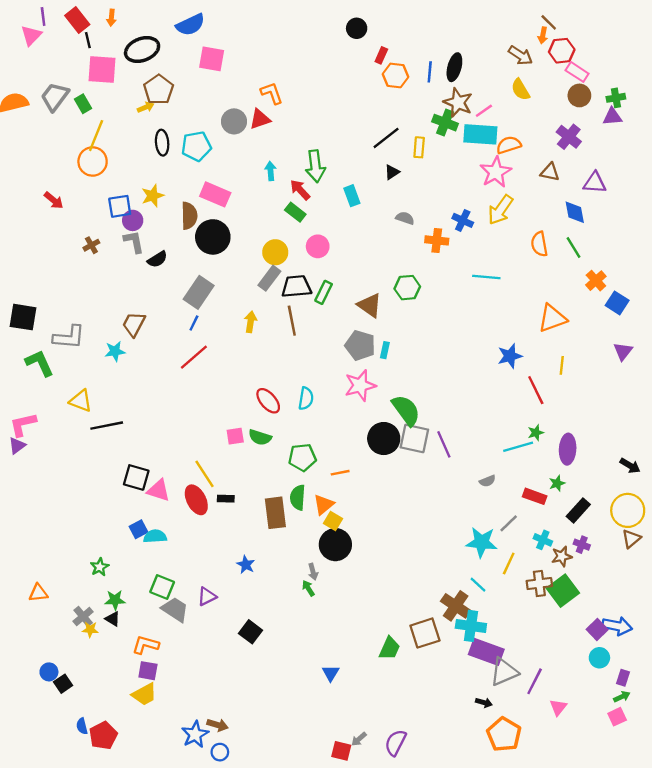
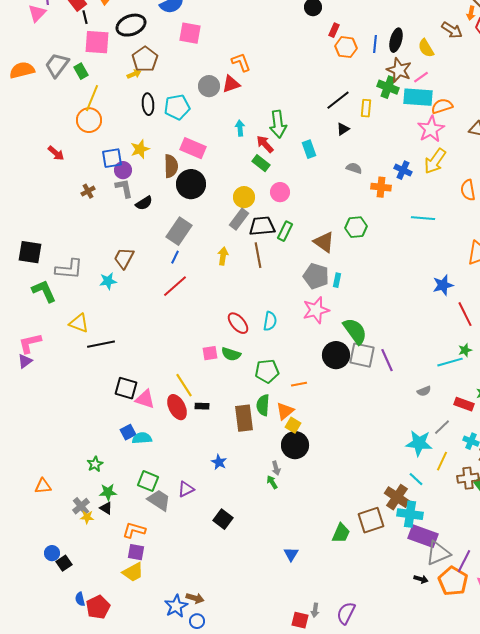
yellow semicircle: (520, 90) -> (426, 48), moved
orange pentagon: (504, 734) -> (453, 581), moved
gray arrow: (359, 739) -> (315, 610), turned -40

